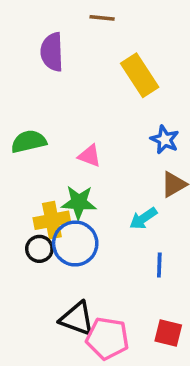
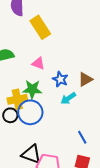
yellow rectangle: (140, 75) -> (40, 27), moved
blue star: (165, 140) -> (60, 79), moved
blue line: (159, 265) -> (82, 137), moved, turned -32

